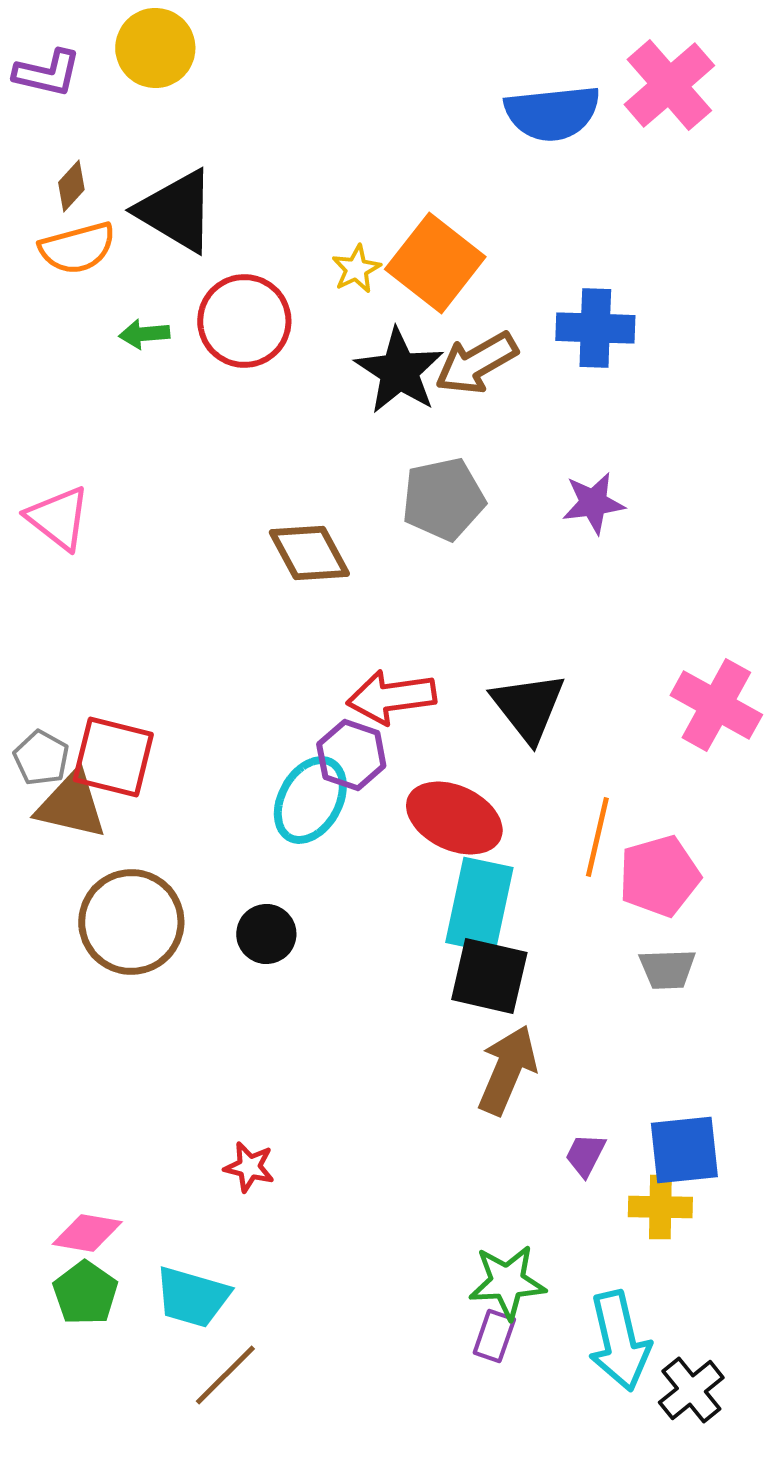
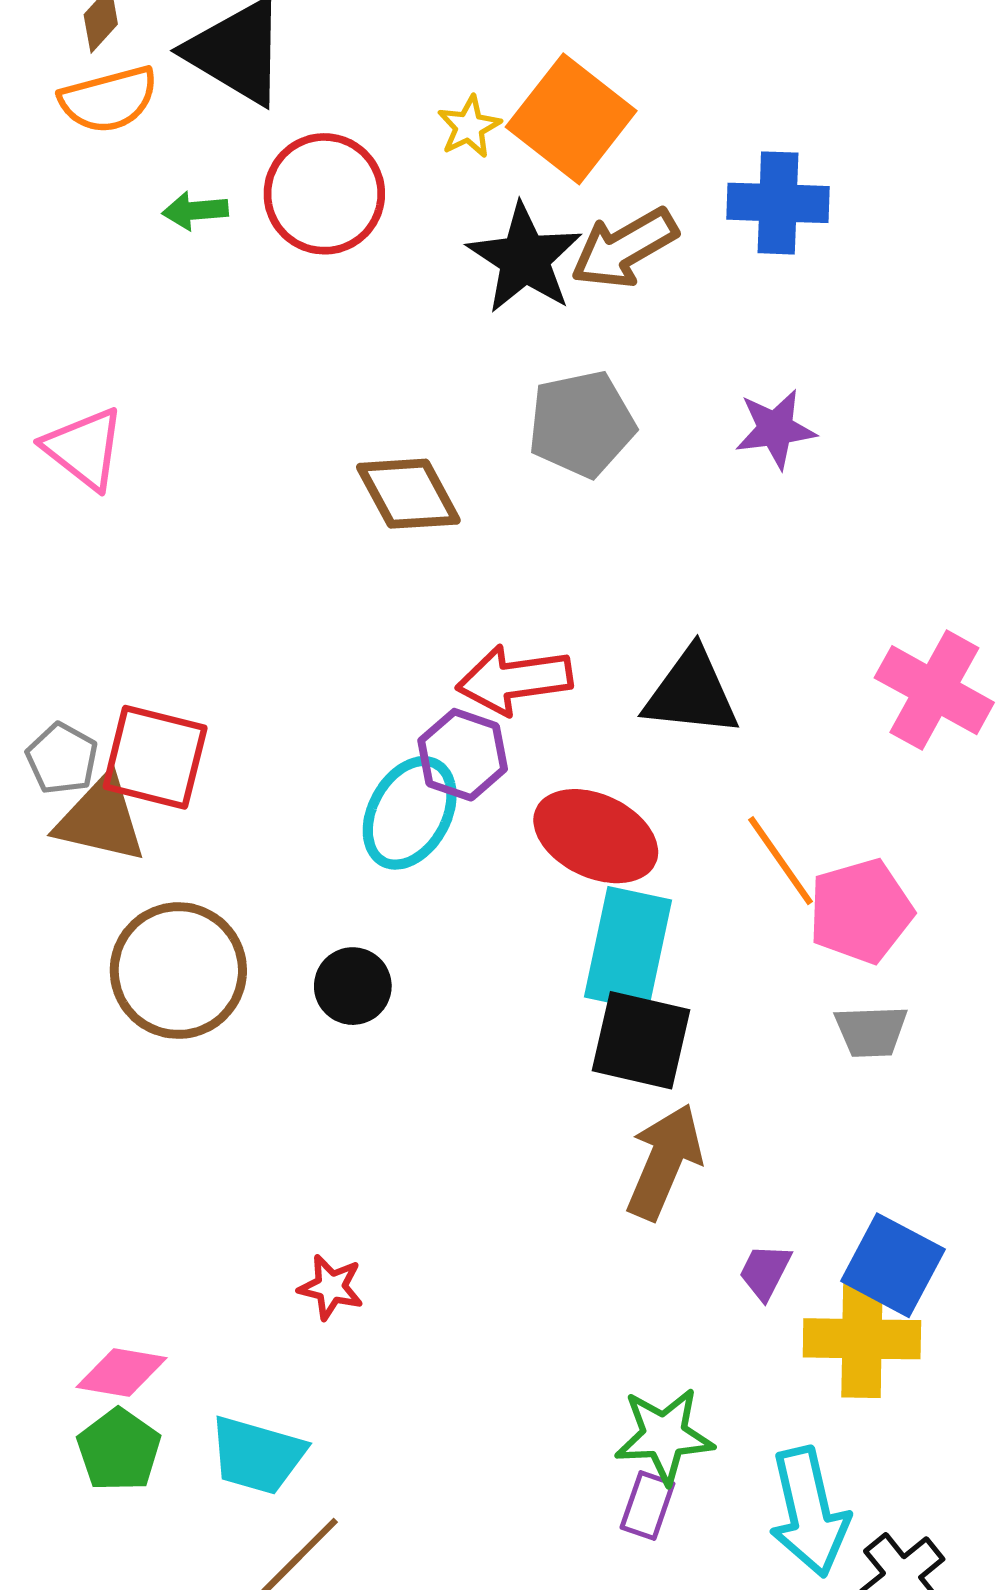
black triangle: (528, 707) -> (691, 693), turned -46
orange line: (597, 837) -> (781, 861), turned -48
blue square: (684, 1150) -> (893, 1265), turned 34
yellow cross: (660, 1207) -> (862, 1339), size x1.4

